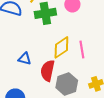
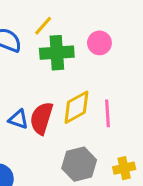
red semicircle: (48, 71) -> (41, 118), moved

